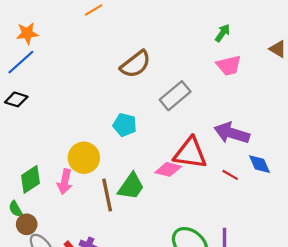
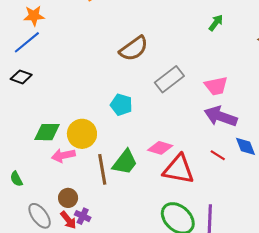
pink trapezoid: (229, 65) -> (216, 86), moved
red triangle: (190, 153) -> (179, 169), moved
green diamond: (30, 179) -> (47, 132), moved, turned 32
pink arrow: (65, 182) -> (63, 155), turned 65
brown circle: (27, 224) -> (68, 198), moved

